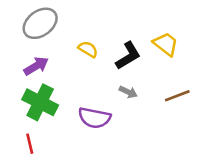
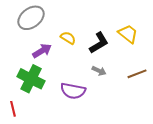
purple arrow: (36, 66) -> (42, 51), moved
red line: (30, 144) -> (13, 109), moved

